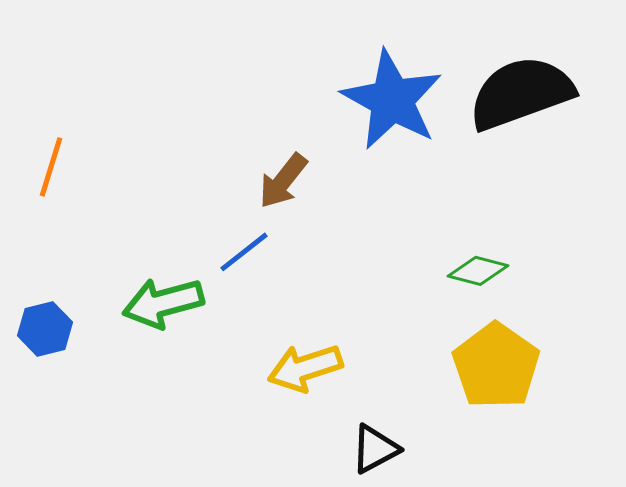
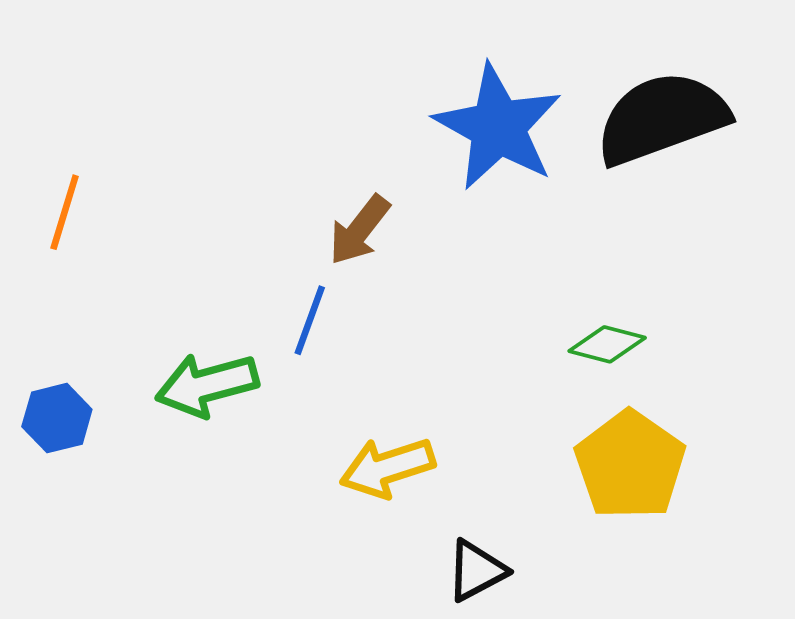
blue line: (244, 252) -> (310, 320), turned -32

